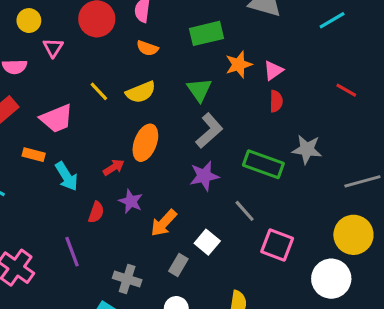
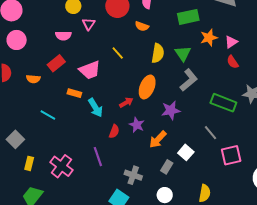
orange semicircle: (147, 48) -> (142, 26), moved
yellow semicircle: (141, 92) -> (158, 53), moved, turned -60
red semicircle: (276, 101) -> (233, 62), turned 144
purple star: (204, 176) -> (171, 110), moved
pink square: (277, 245) -> (231, 155), turned -35

